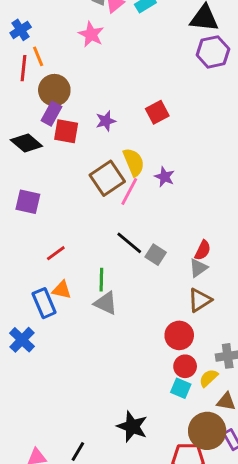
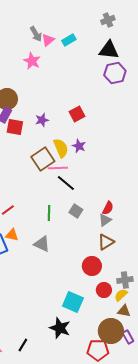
purple star: (165, 177) -> (79, 146), moved
pink line: (129, 191) -> (58, 168), turned 60
black line: (129, 243) -> (66, 183), moved
green line: (101, 280) -> (49, 213), moved
red circle: (185, 366) -> (104, 290), moved
yellow semicircle: (209, 378) -> (121, 295), moved
cyan square: (181, 388) -> (73, 302), moved, size x1.5

